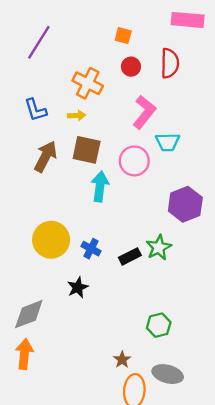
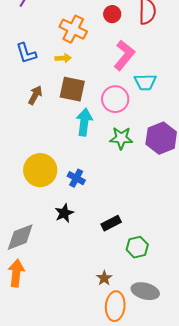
brown arrow: (46, 156) -> (35, 95), size x0.7
green star: (159, 248) -> (121, 138), moved, turned 30
black rectangle: (130, 256) -> (111, 223), moved

